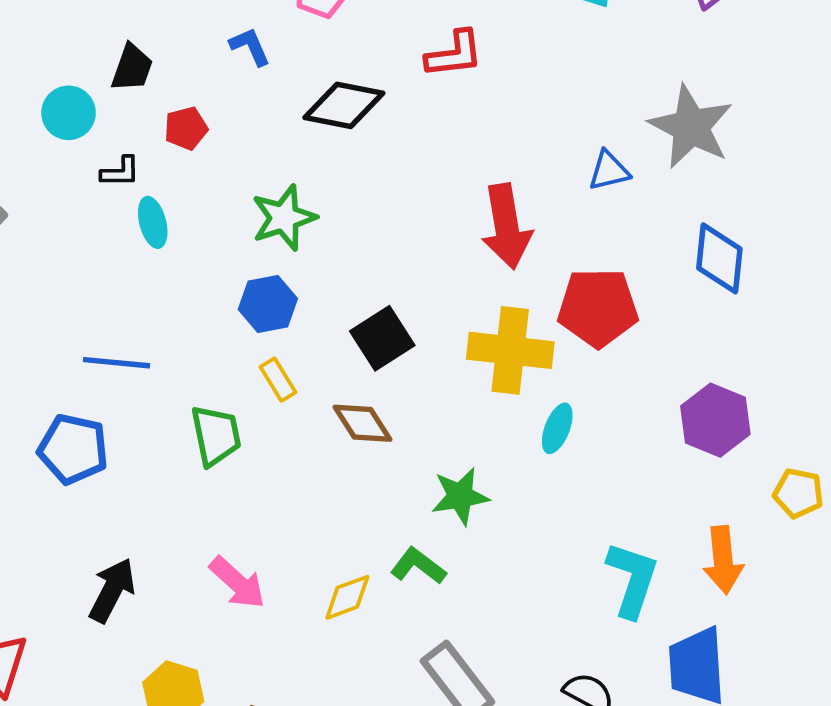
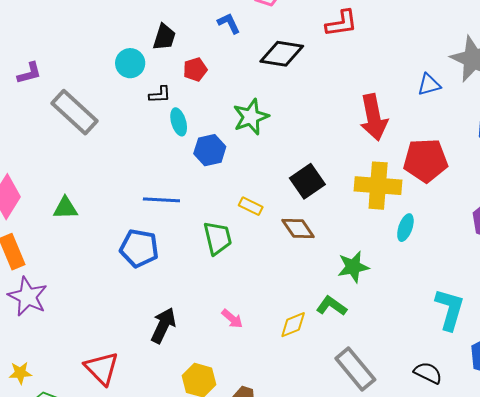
blue hexagon: (268, 304) -> (210, 150), moved
yellow rectangle: (278, 380) -> (251, 206), turned -30
pink arrow: (237, 583) -> (232, 319), size x0.7

